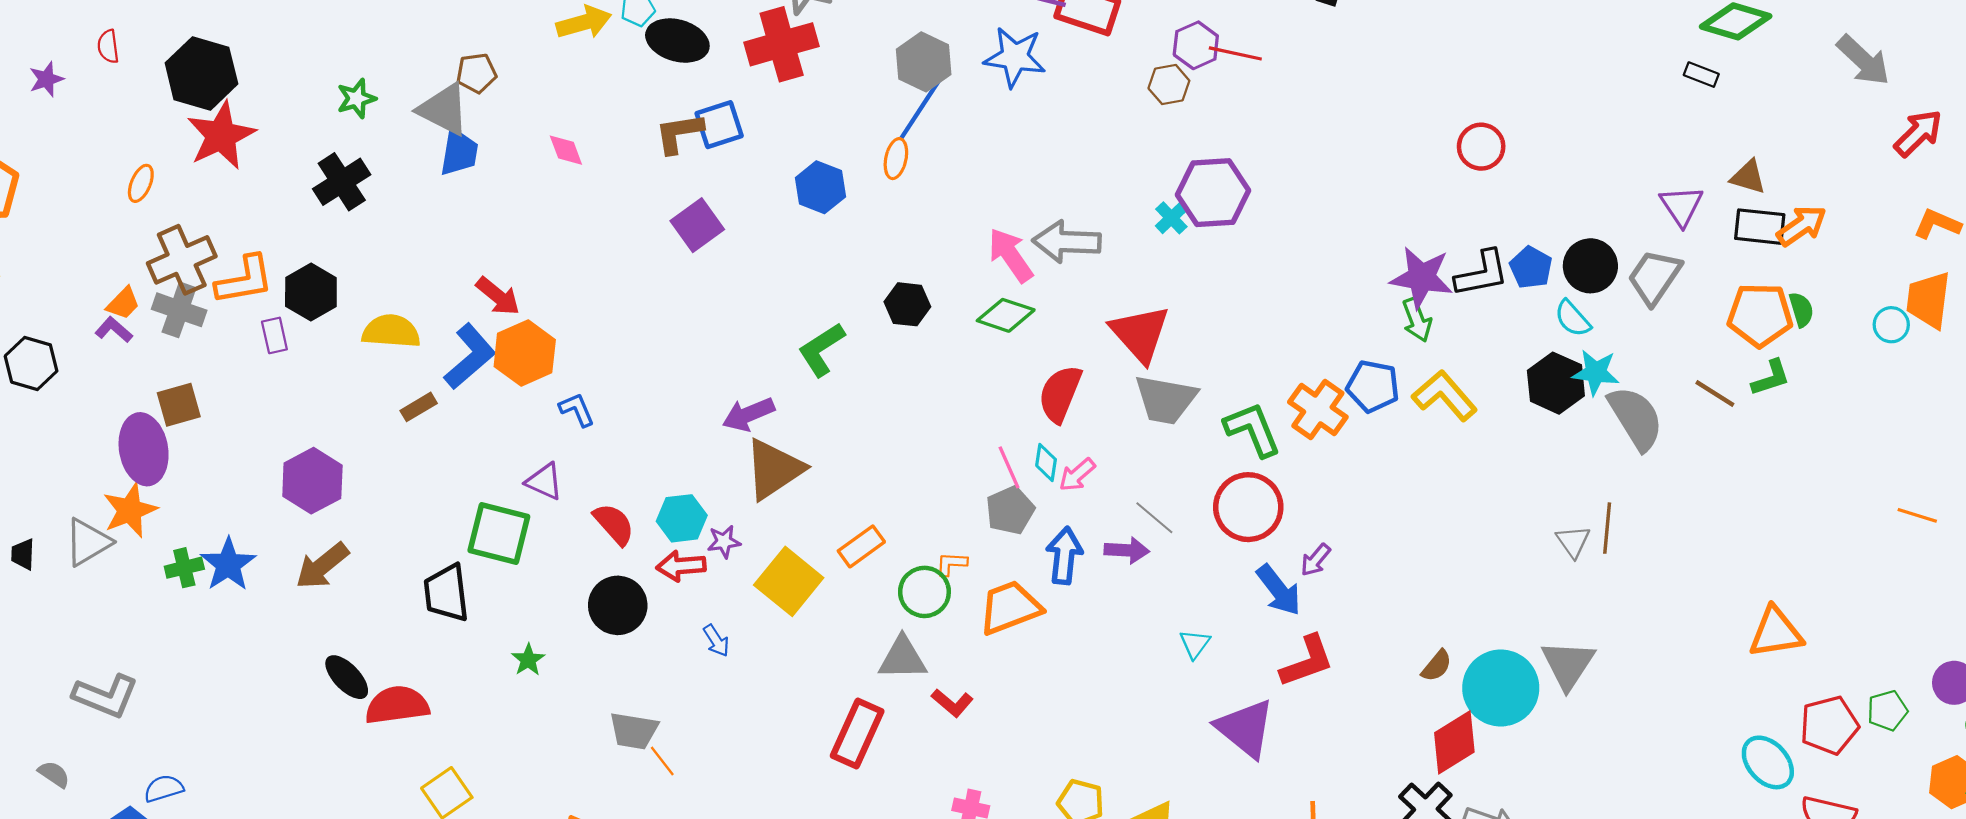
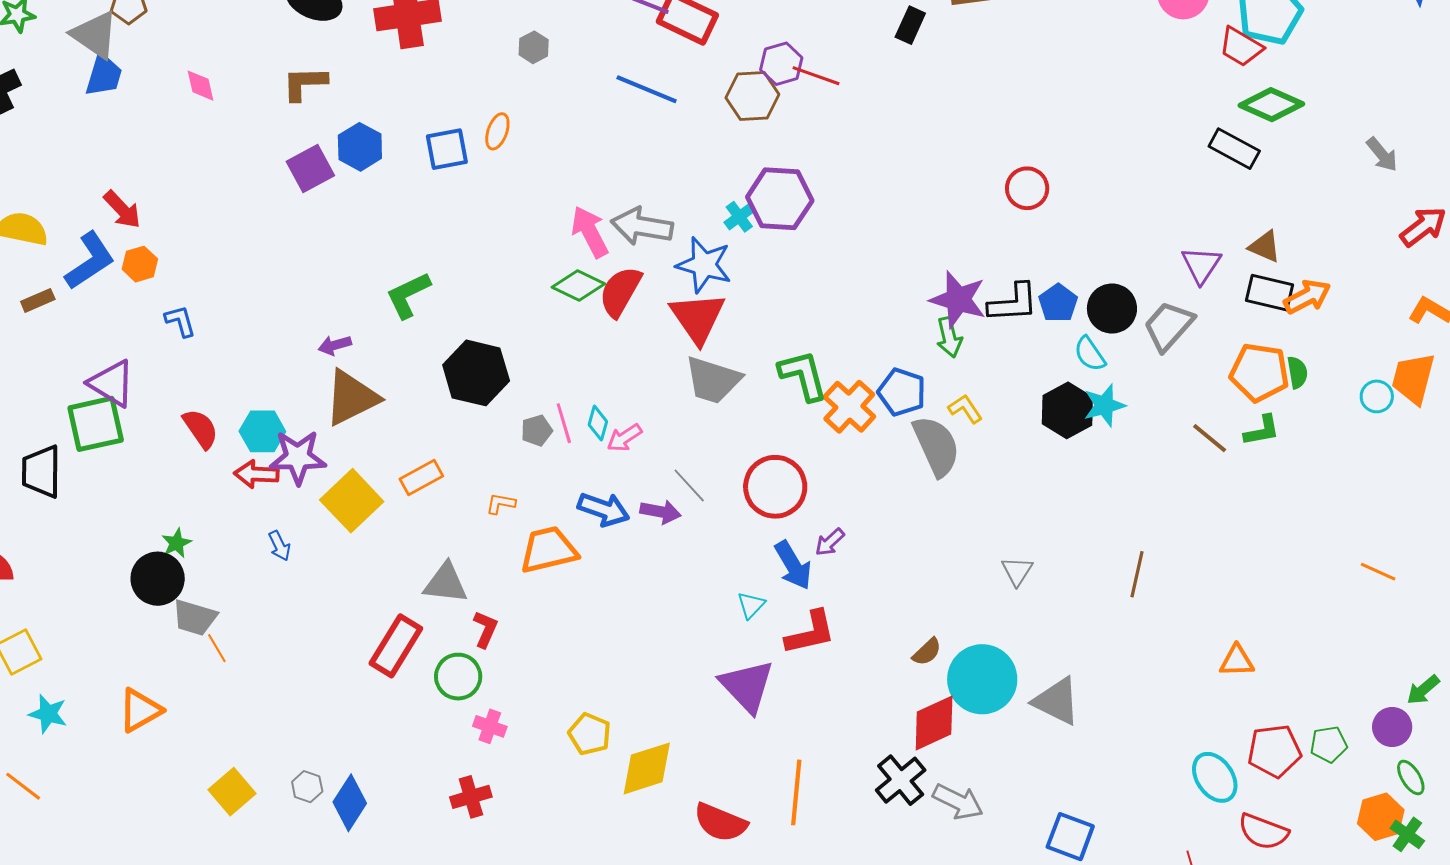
blue star: (1015, 57) -> (704, 265), moved
gray arrow: (1863, 60) -> (1382, 155), size x0.7
gray hexagon: (924, 62) -> (534, 47), size x0.6
black rectangle: (1701, 75) -> (1234, 149), size x1.6
brown hexagon: (1169, 84) -> (752, 96), size x1.4
blue line: (921, 109) -> (647, 89), moved, turned 72
blue square: (719, 125) -> (447, 149), moved
blue hexagon: (820, 187) -> (360, 147), moved
black hexagon: (907, 304) -> (476, 373), moved, size x1.6
orange hexagon: (525, 353) -> (140, 264), size x0.6
cyan star: (1596, 372) -> (1104, 405), turned -30
red semicircle: (1060, 394) -> (620, 292), moved
yellow L-shape: (1445, 396) -> (965, 409), size x0.6
purple arrow: (749, 414) -> (335, 345), size x0.7
gray semicircle: (1636, 418) -> (936, 446), moved
green L-shape: (1253, 429) -> (803, 375), moved
purple triangle: (544, 481) -> (112, 383), moved, size x1.4
gray pentagon: (1010, 510) -> (537, 430), moved, size x0.7
brown line: (1607, 528) -> (1137, 574), moved
green square: (499, 534) -> (96, 424), turned -34
gray triangle: (1573, 541) -> (1017, 571), moved
purple star: (724, 542) -> (298, 457), size x1.8
blue arrow: (1064, 556) -> (604, 509), turned 96
green circle: (924, 592) -> (458, 677), moved
black circle: (618, 605) -> (158, 579), moved
orange triangle: (1776, 632) -> (1237, 661), size x0.7
cyan triangle: (1195, 644) -> (751, 605), moved
green star: (528, 660) -> (177, 543), moved
gray triangle: (1568, 665) -> (1057, 701), moved, turned -44
red L-shape: (952, 703) -> (485, 629), turned -114

